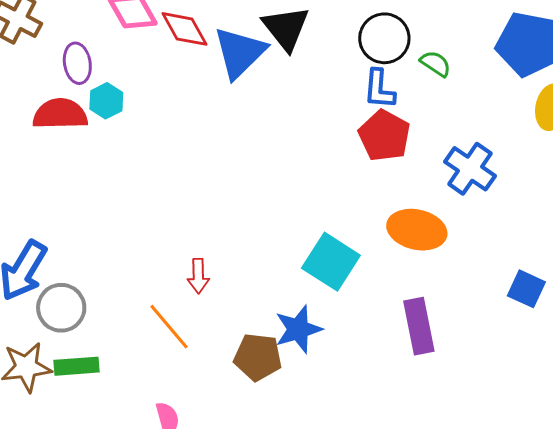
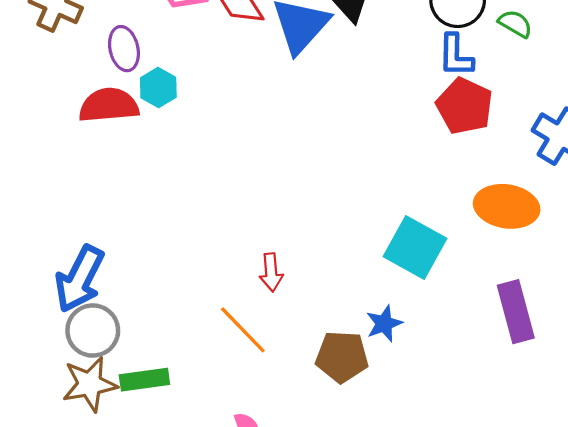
gray circle: (61, 308) -> (93, 331), moved
blue star: (298, 329) -> (384, 324), size x0.7

